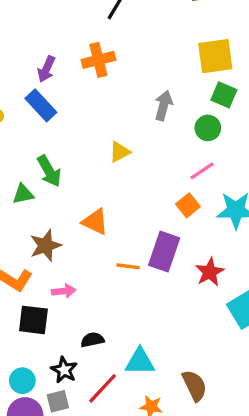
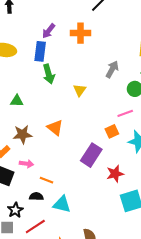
blue rectangle: (41, 105) -> (40, 51), turned 36
yellow triangle: (120, 152) -> (80, 90), turned -40
green arrow: (49, 171) -> (49, 74), moved
orange line: (128, 266) -> (46, 180), moved
cyan triangle: (140, 362) -> (62, 204), moved

